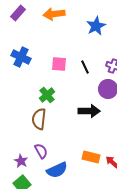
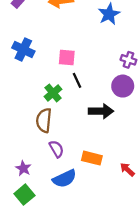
black line: (85, 67) -> (77, 80), moved
purple semicircle: (41, 151) -> (56, 149), moved
orange rectangle: (91, 157) -> (92, 158), moved

